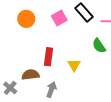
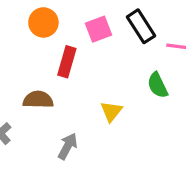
red rectangle: (48, 57) -> (67, 62), moved
brown semicircle: (30, 75) -> (38, 100), moved

